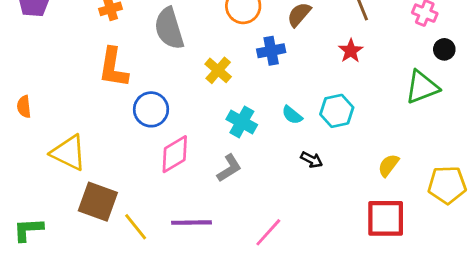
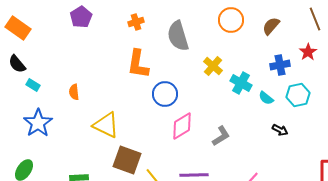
blue cross: (271, 51) -> (280, 65), moved
cyan cross: (242, 122) -> (241, 83), moved

